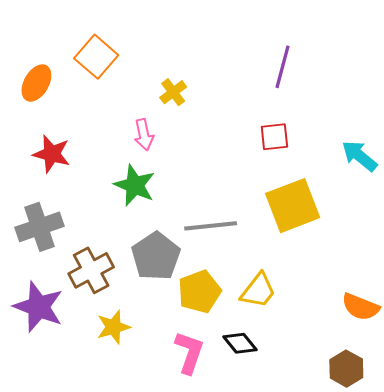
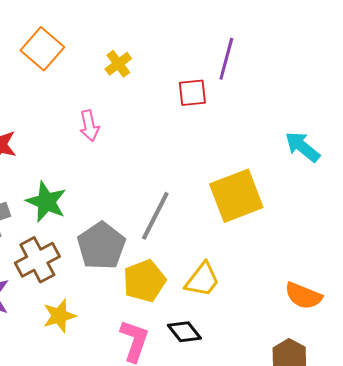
yellow cross: (173, 92) -> (118, 64), moved
red square: (274, 137) -> (192, 93), moved
green star: (135, 185) -> (46, 202), moved
gray line: (211, 226) -> (155, 216), turned -57

